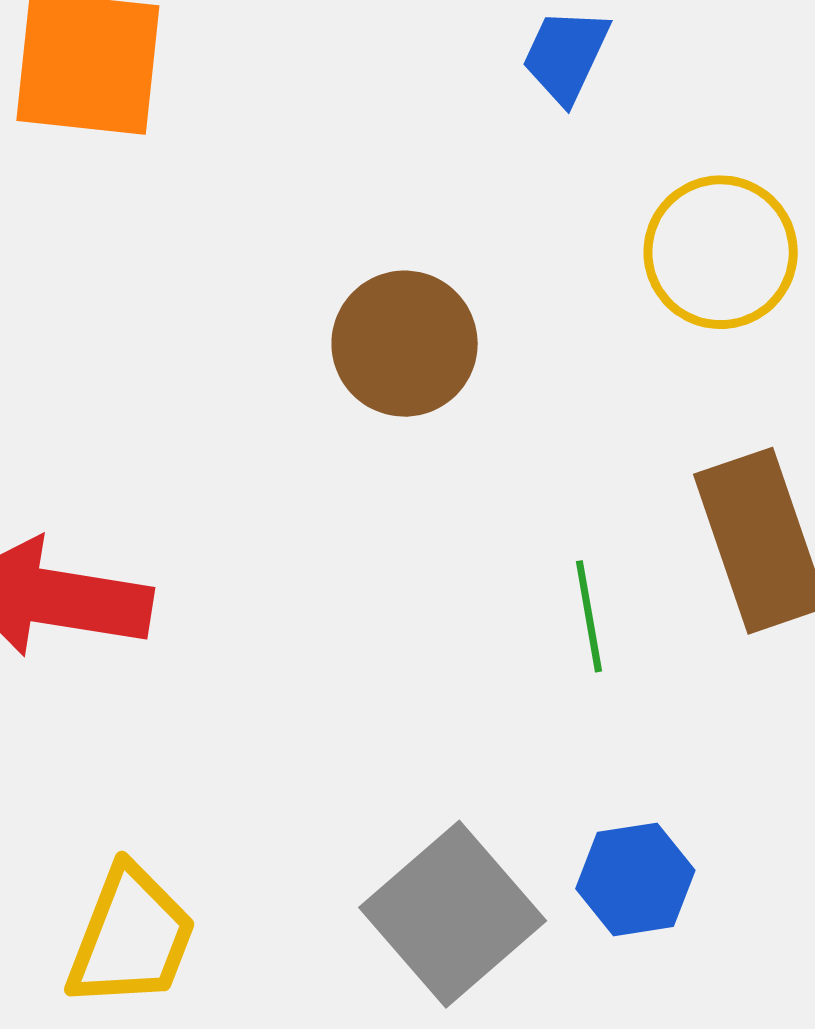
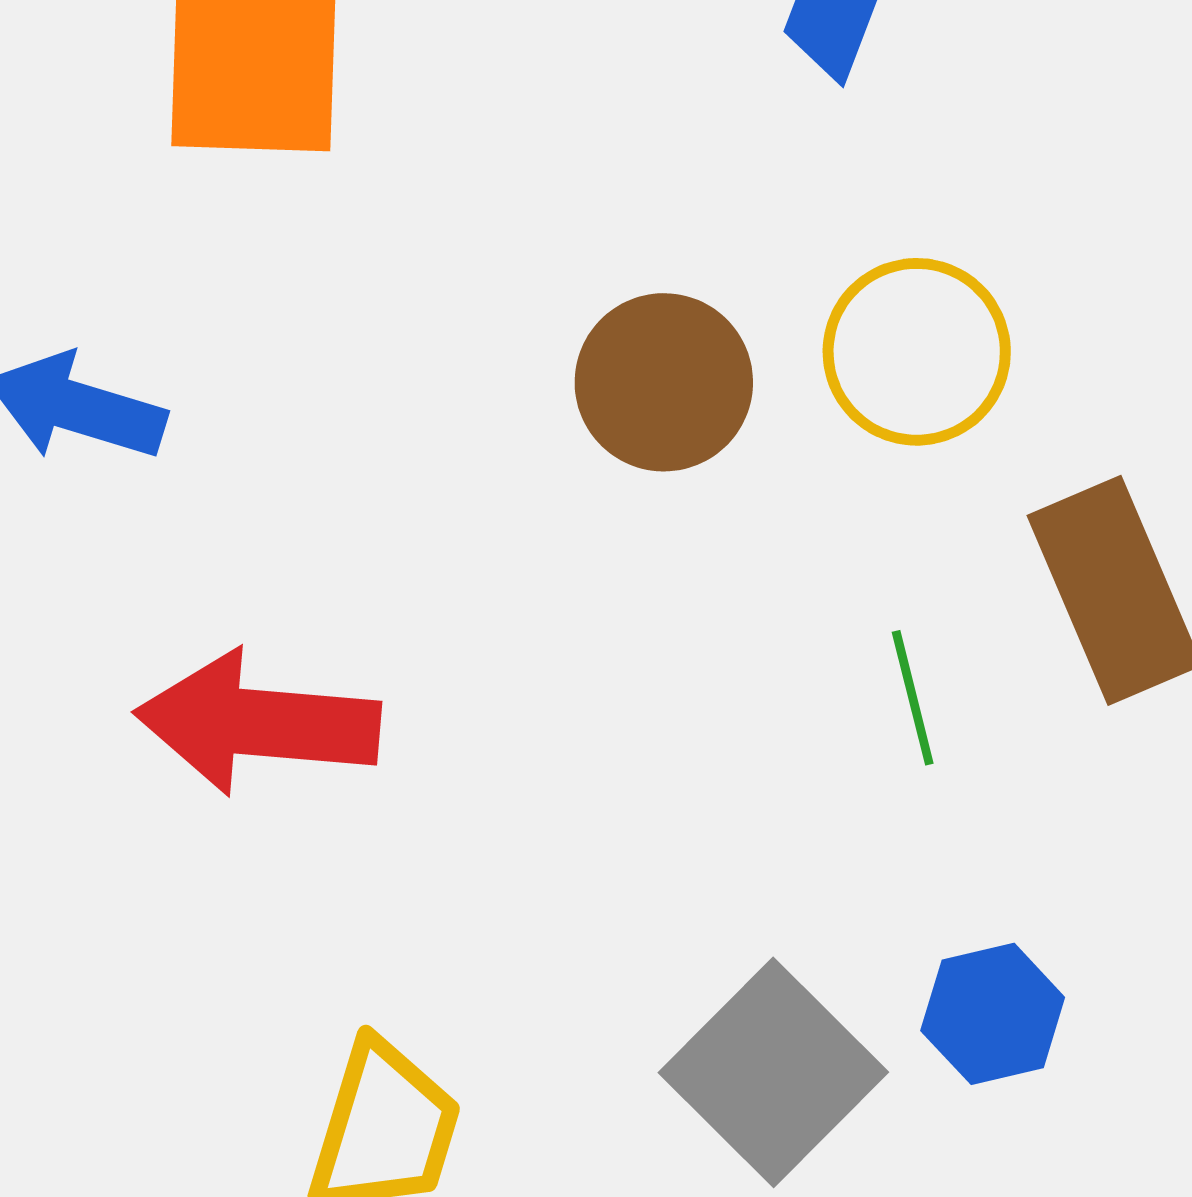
yellow circle: (721, 252) -> (917, 352), moved

